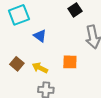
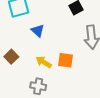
yellow arrow: (40, 68) -> (44, 62), moved

